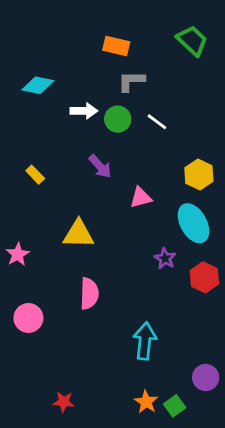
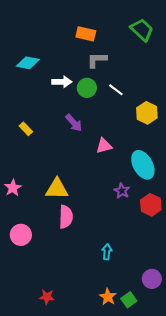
yellow hexagon: (199, 175) -> (147, 113), moved
yellow triangle: (78, 234) -> (57, 189), moved
cyan arrow: (145, 341) -> (107, 252), size x0.6

